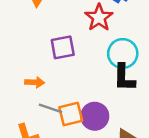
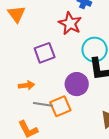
purple circle: (95, 116) -> (77, 84), moved

